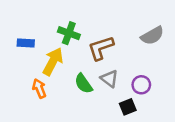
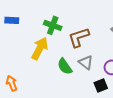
blue rectangle: (26, 43) -> (12, 20), moved
orange arrow: (39, 88) -> (12, 83), moved

